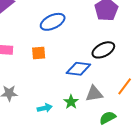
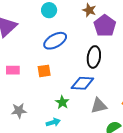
black ellipse: (103, 50) -> (94, 57), moved, turned -50
green star: (71, 102) -> (62, 102), moved

